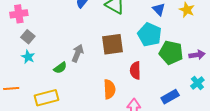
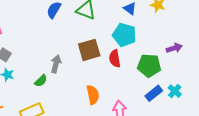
green pentagon: (171, 53) -> (149, 66), moved
red semicircle: (135, 70) -> (115, 58), moved
cyan cross: (197, 83) -> (175, 91), moved

